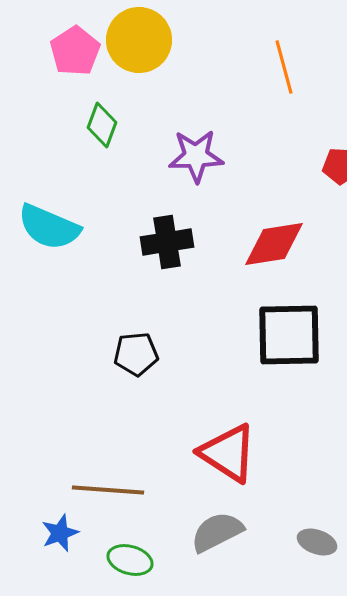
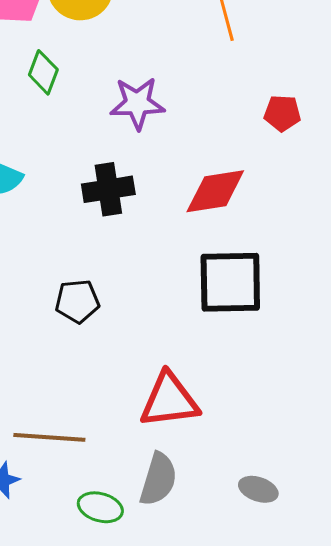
red triangle: (228, 453) -> (169, 400), turned -40
gray semicircle: (217, 532) -> (158, 479), turned 134
green ellipse: (130, 560) -> (100, 507), moved

